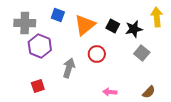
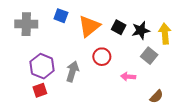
yellow arrow: (157, 17) -> (165, 34), moved
purple hexagon: (40, 46) -> (42, 66), moved
pink arrow: (110, 92) -> (128, 77), moved

